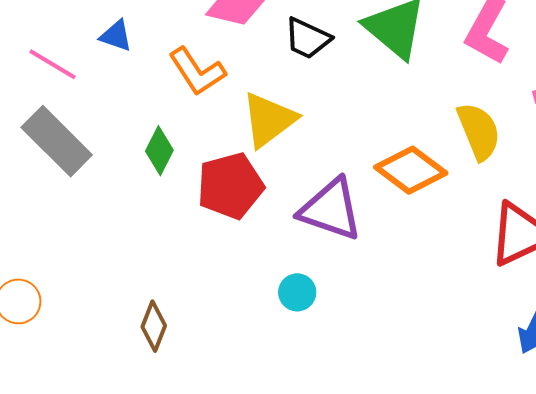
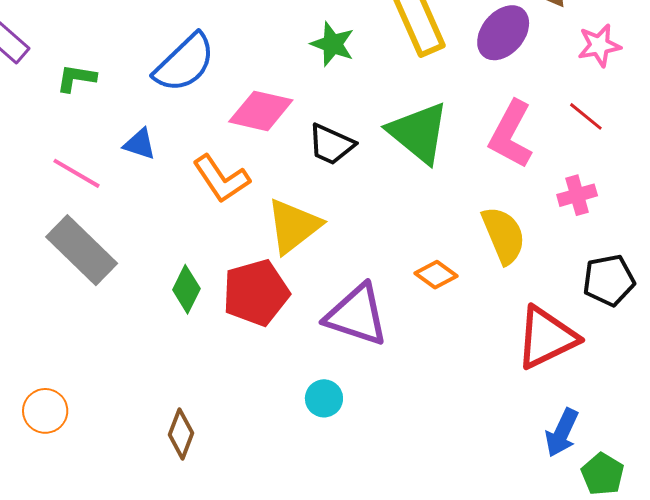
green diamond: (159, 151) -> (186, 289), moved
orange diamond: (411, 170) -> (436, 275), size x0.6

